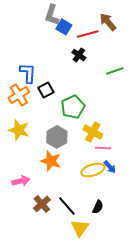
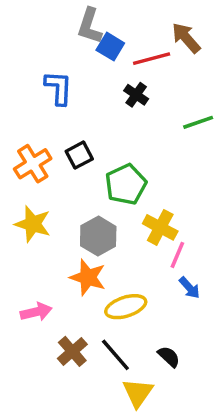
blue L-shape: (28, 73) -> (59, 88), moved
pink line: (103, 148) -> (177, 255), turned -70
yellow ellipse: (93, 170) -> (126, 307), moved
black semicircle: (98, 207) -> (169, 357), turned -72

